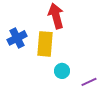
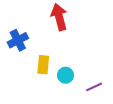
yellow rectangle: (45, 44) -> (43, 65), moved, size x0.7

